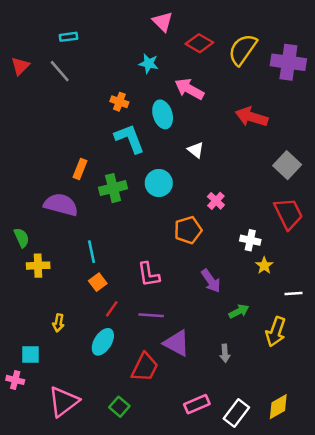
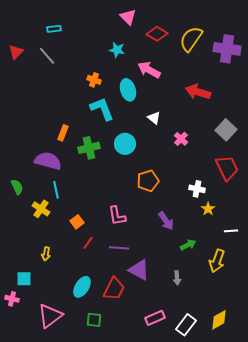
pink cross: (216, 201) -> (181, 139), moved
cyan line: (91, 252) -> (56, 190), moved
yellow cross: (38, 266) -> (41, 209), moved, turned 36
cyan ellipse: (103, 342) -> (82, 287), moved
green square: (119, 407) -> (94, 320), turned -35

